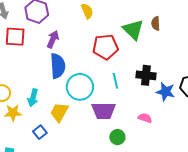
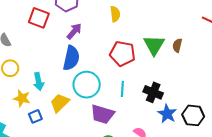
cyan arrow: (33, 98) -> (39, 82), turned -42
yellow star: (13, 113) -> (22, 98), moved

